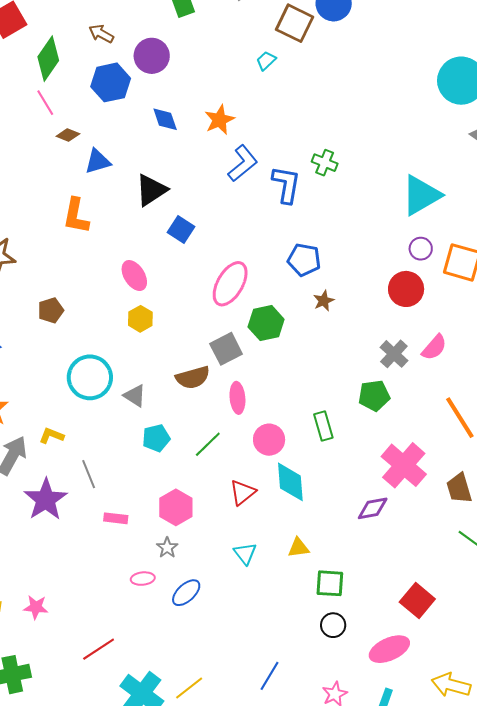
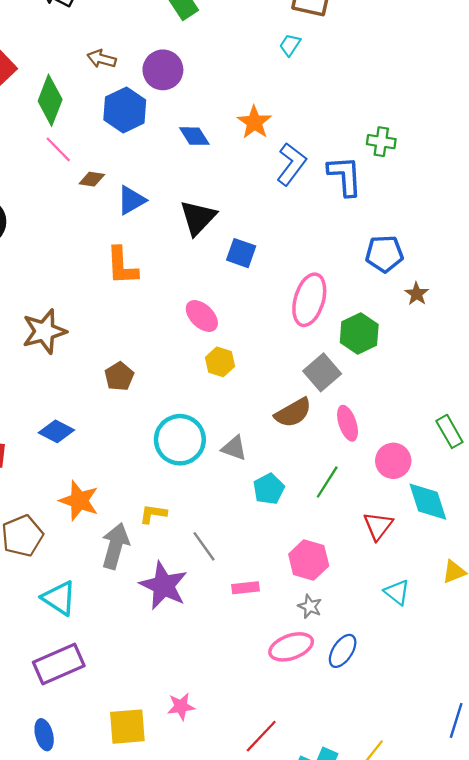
pink ellipse: (143, 579) -> (291, 647), size x1.6

